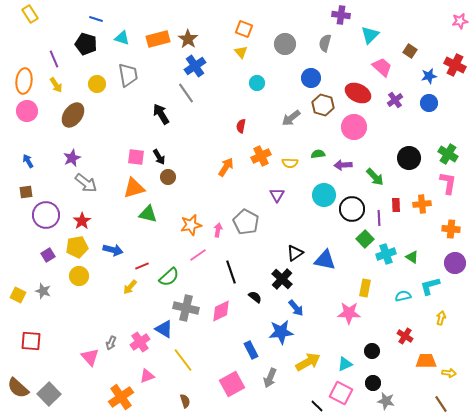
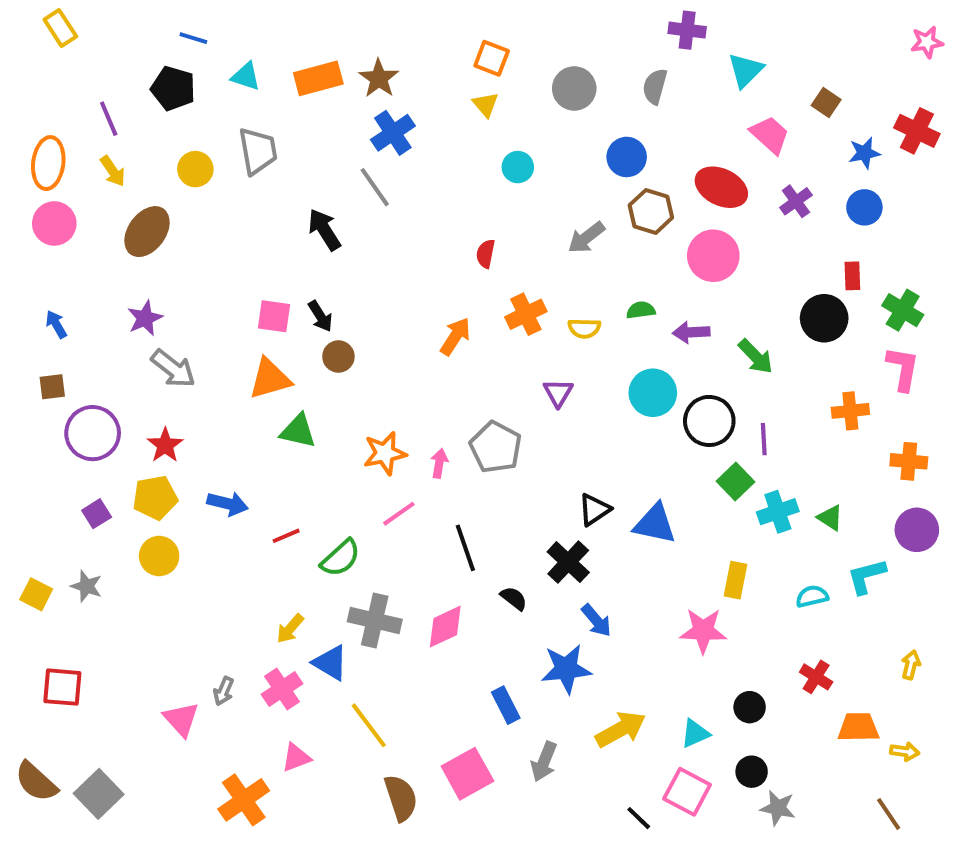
red rectangle: (396, 205) -> (852, 276), moved
yellow arrow: (130, 287) -> (290, 629), moved
yellow arrow: (441, 318) -> (911, 665), moved
brown semicircle: (185, 401) -> (401, 798), moved, size x1.6

